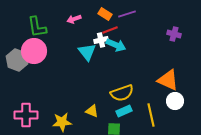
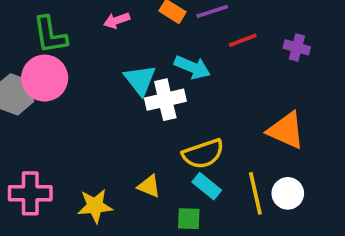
red line: (110, 30) -> (243, 40), moved
white cross: (101, 40) -> (165, 100), moved, size x1.5
white circle: (175, 101) -> (288, 193), moved
cyan rectangle: (124, 111) -> (207, 186), turned 63

